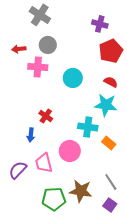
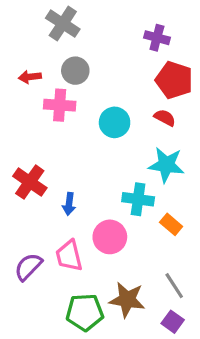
red pentagon: (111, 51) -> (174, 80), turned -30
red semicircle: (111, 82) -> (165, 118), moved
red cross: (46, 116) -> (30, 182), moved, size x1.5
blue arrow: (31, 135) -> (69, 204), moved

